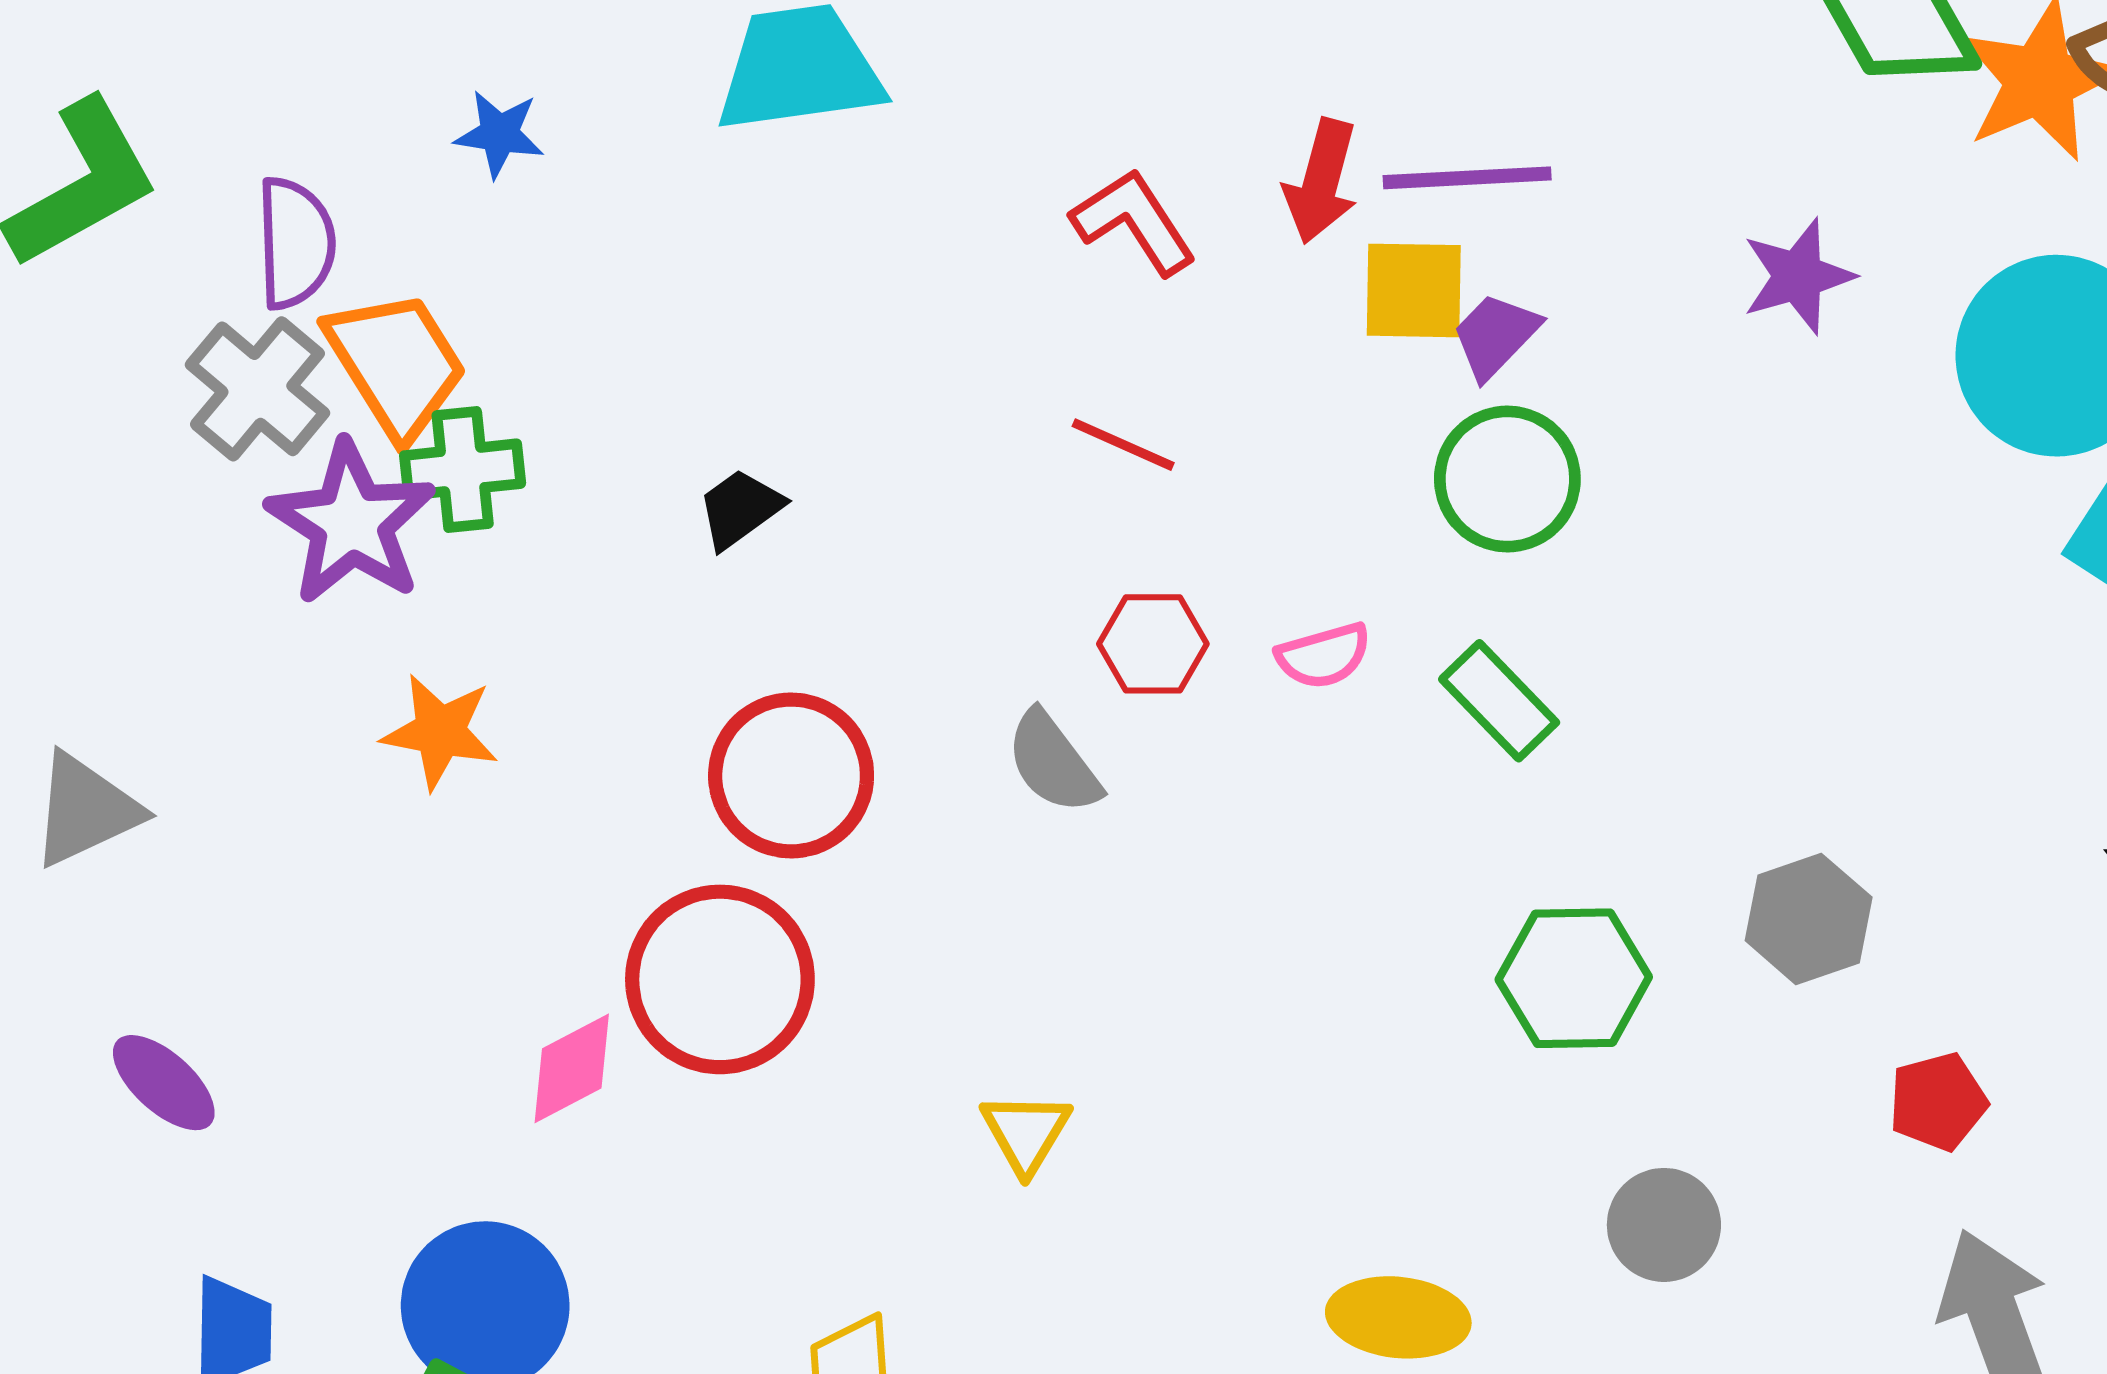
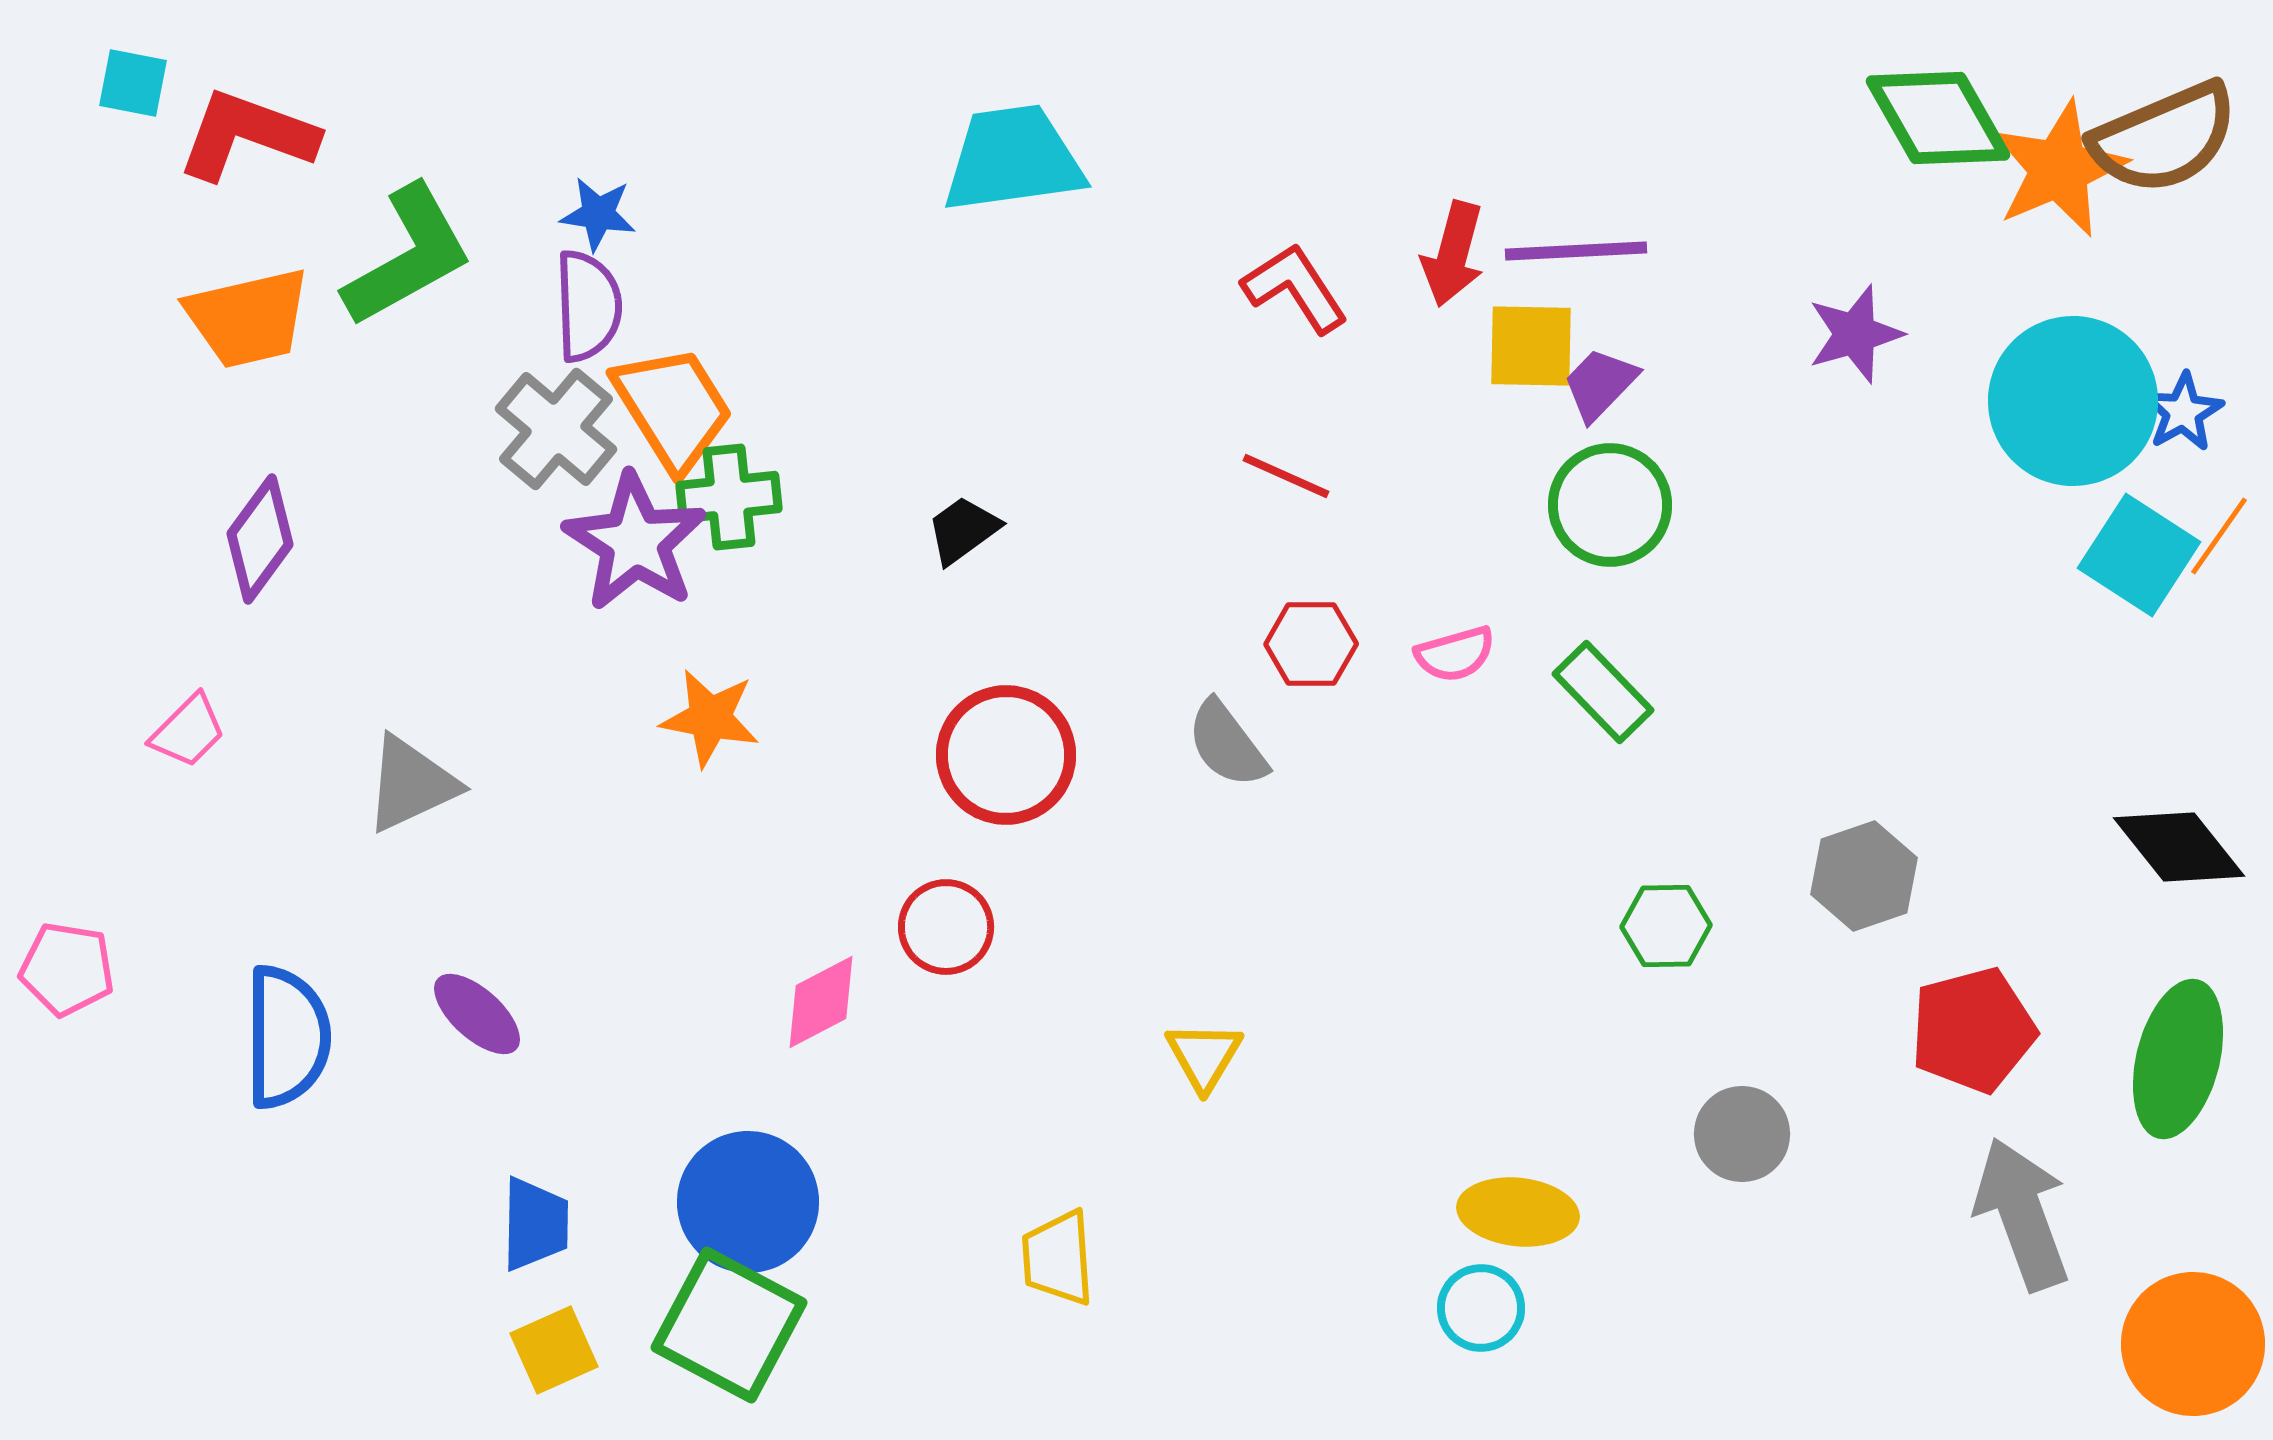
blue star: (499, 134) -> (598, 214), moved
green hexagon: (1574, 978) -> (1666, 926), size x0.7
red circle: (720, 979) -> (946, 927), size x0.6
red pentagon: (1938, 1102) -> (1973, 1030), size x1.5

